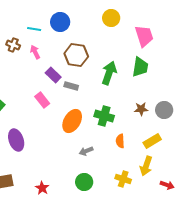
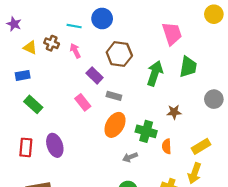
yellow circle: (111, 18) -> (214, 14), moved
pink trapezoid: (144, 36) -> (172, 34), moved
gray rectangle: (71, 86) -> (114, 96), moved
brown star: (141, 109) -> (174, 112), moved
gray circle: (164, 110) -> (214, 99), moved
green cross: (104, 116) -> (146, 131), moved

